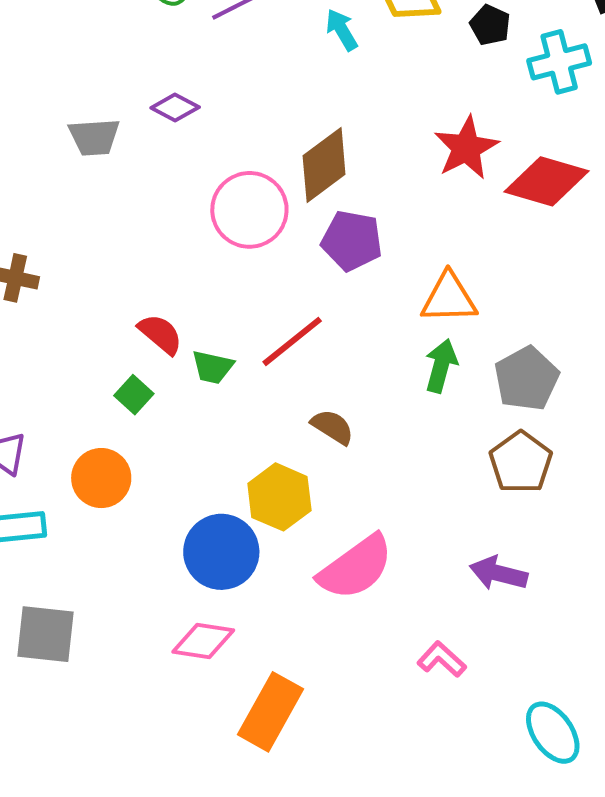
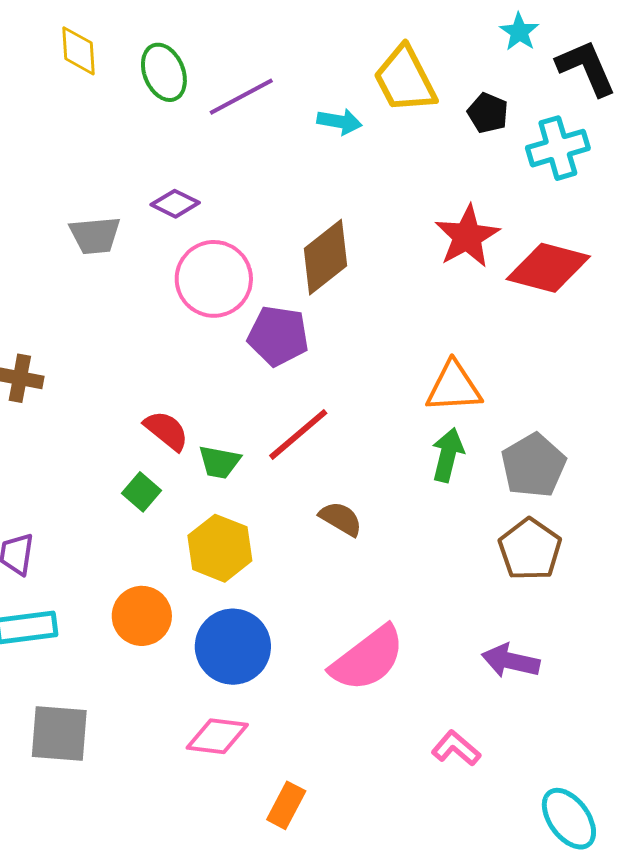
cyan arrow: (342, 30) -> (340, 122), turned 132
pink circle: (249, 210) -> (214, 279), moved
purple pentagon: (352, 241) -> (278, 336), moved
orange circle: (101, 478) -> (142, 616), moved
yellow hexagon: (279, 497) -> (220, 548), moved
orange rectangle: (270, 712) -> (286, 805), size x0.6

